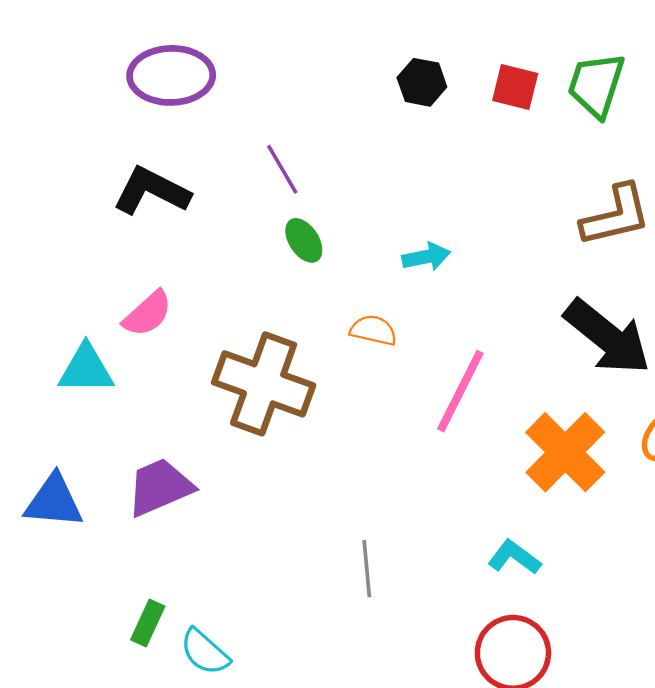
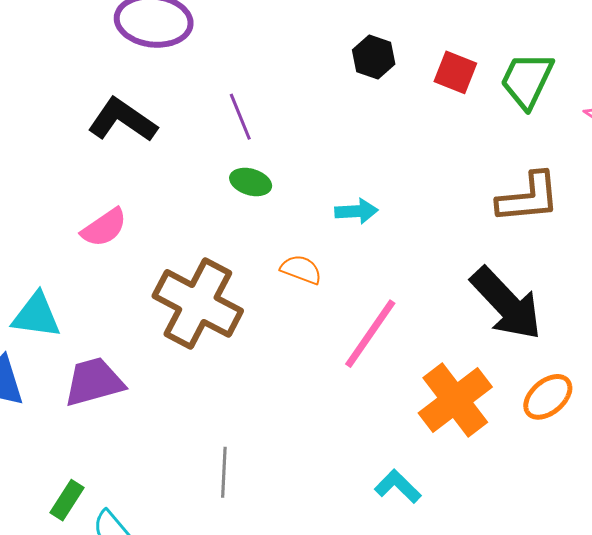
green ellipse: (304, 240) -> (251, 182), turned -48
cyan triangle: (86, 369) -> (36, 315), moved
gray line: (367, 569) -> (224, 472), moved

